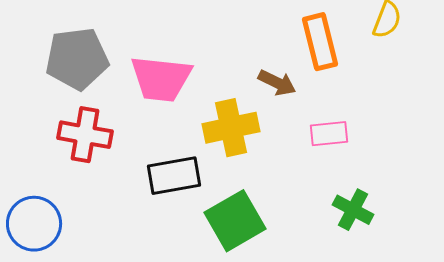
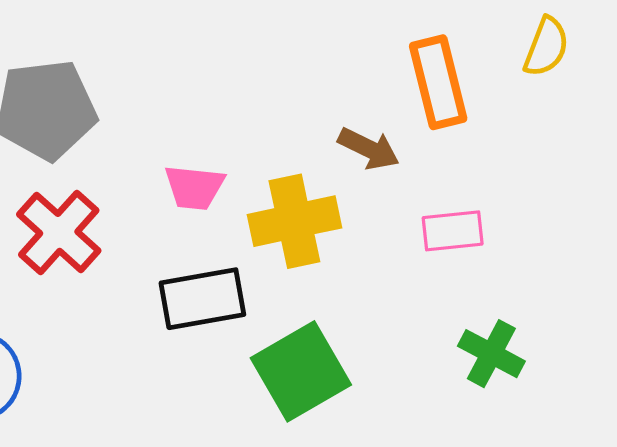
pink trapezoid: (161, 79) -> (194, 187), moved, size x0.6
red cross: (85, 135) -> (59, 232), turned 32

